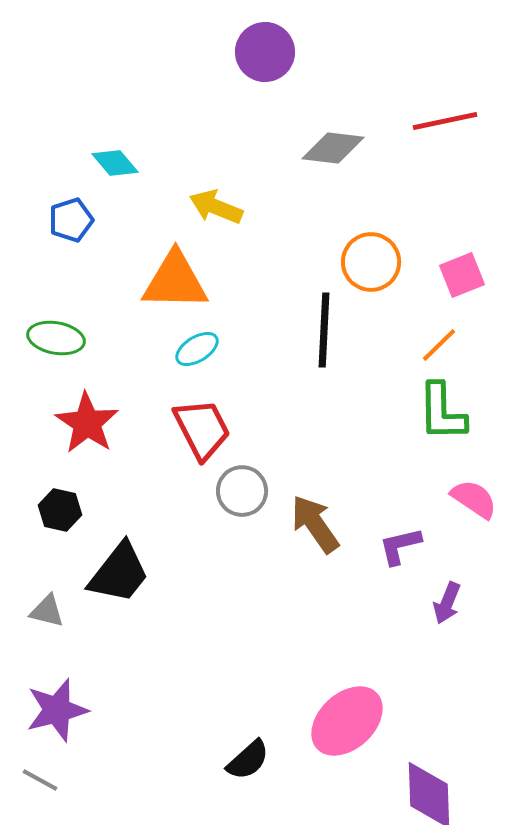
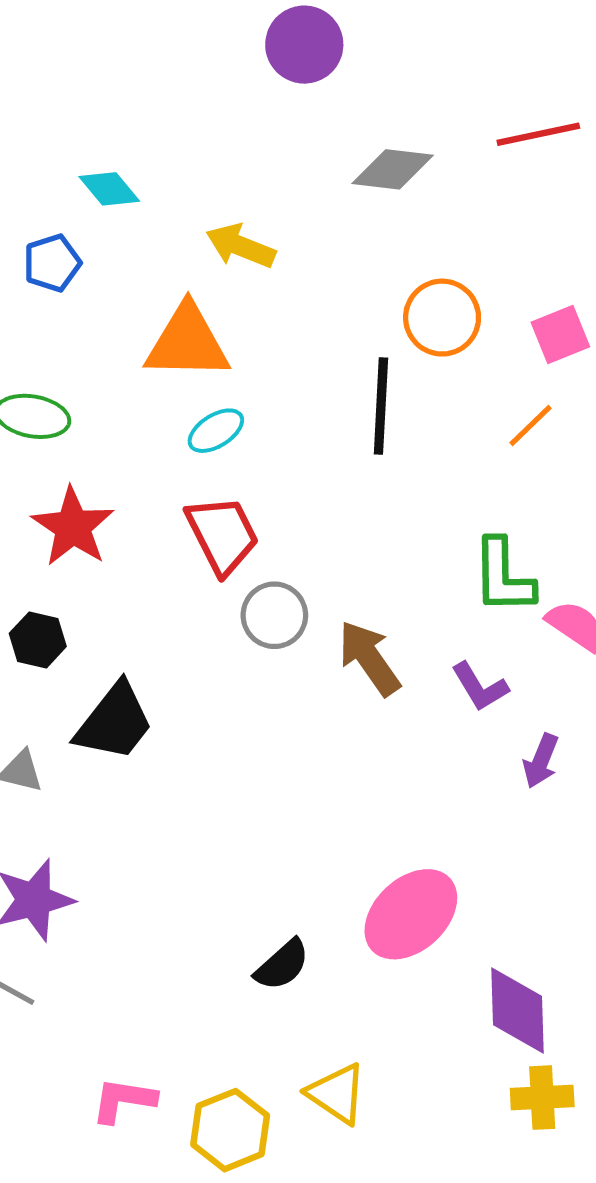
green L-shape: (442, 412) -> (503, 576), moved
purple L-shape: (400, 546) -> (480, 687), turned -108

